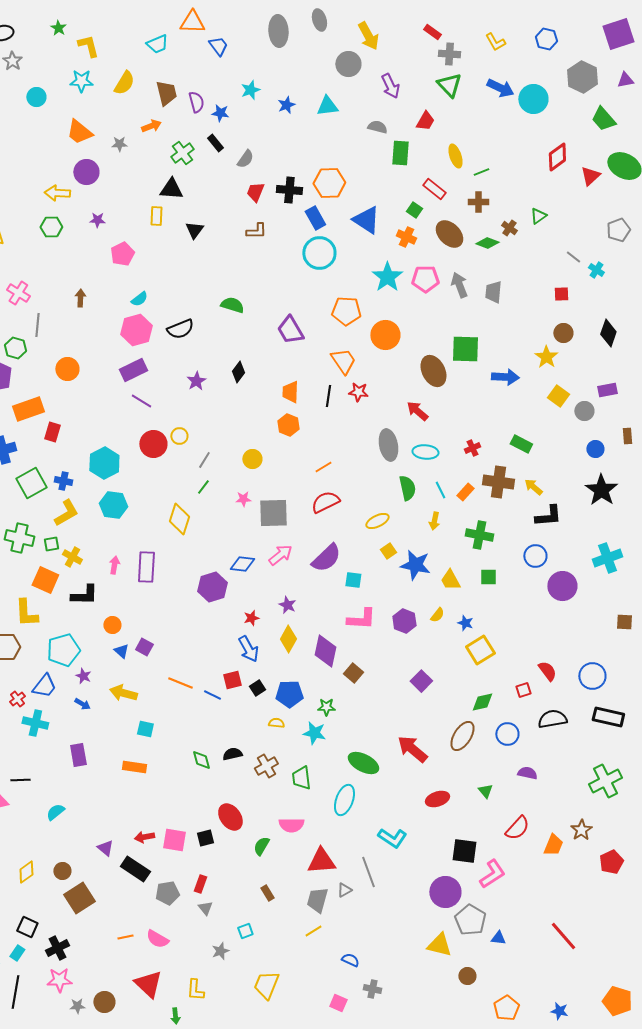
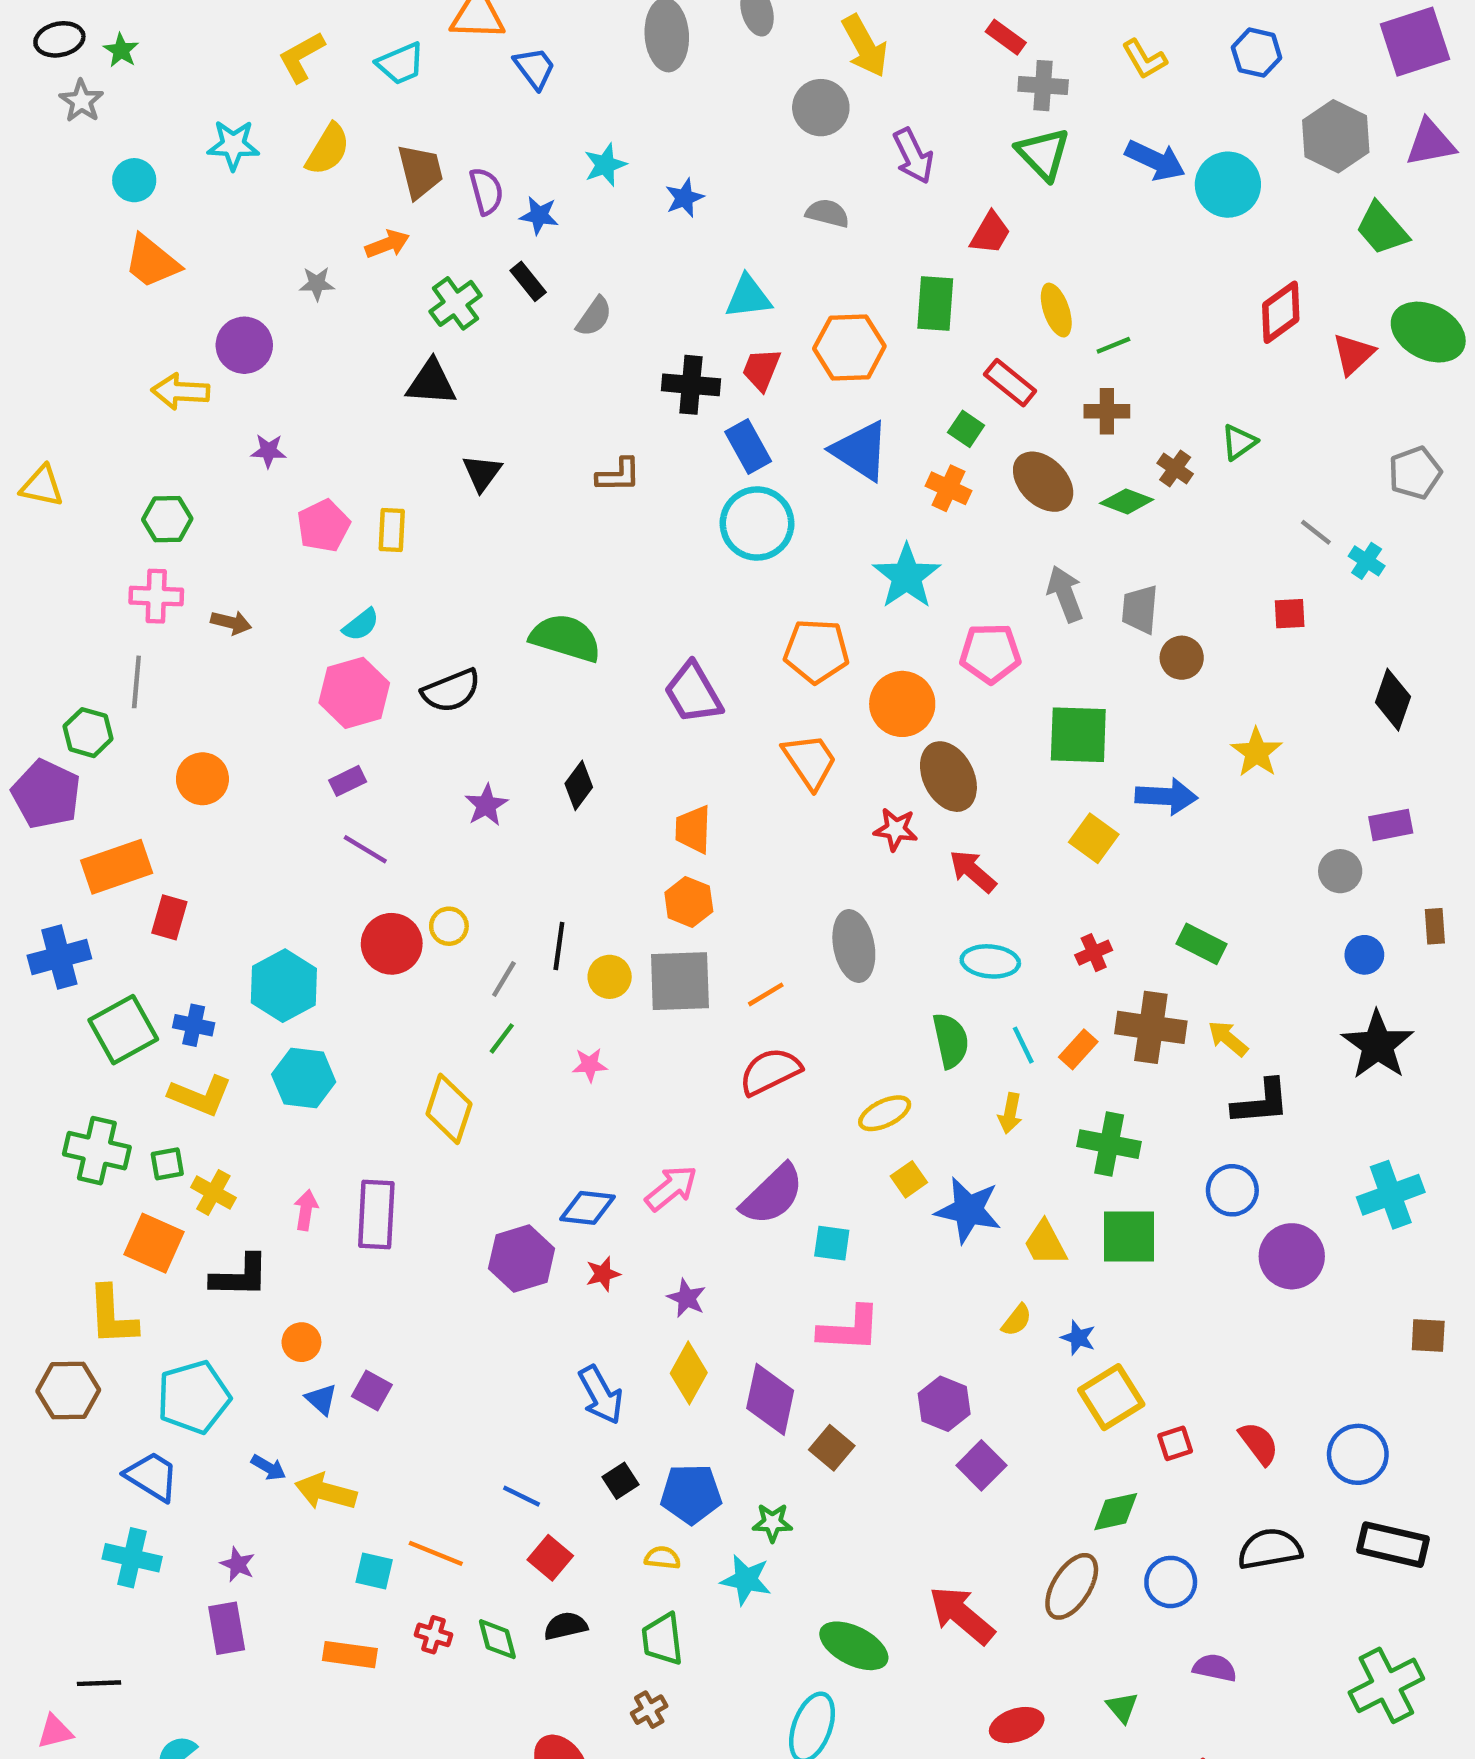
green star: (58, 28) -> (121, 50), moved
yellow L-shape: (88, 46) -> (301, 57), moved, turned -105
purple triangle: (625, 80) -> (1430, 143), size x1.4
cyan triangle: (327, 106) -> (748, 297), moved
gray semicircle: (377, 127) -> (827, 213), moved
orange trapezoid: (79, 132) -> (152, 262), moved
orange hexagon: (329, 183) -> (849, 347), moved
red trapezoid: (255, 192) -> (761, 369), moved
yellow rectangle: (156, 216) -> (392, 530), moved
green hexagon: (51, 227) -> (167, 519), moved
pink pentagon: (425, 279) -> (990, 653), moved
pink cross: (18, 293) -> (156, 596), moved, turned -30
brown arrow: (80, 298) -> (231, 623), turned 102
green semicircle: (232, 305) -> (566, 638), size x1.4
brown circle: (563, 333) -> (1182, 658), moved
purple rectangle: (133, 370) -> (348, 781), size x0.6
brown ellipse: (433, 371) -> (948, 777), moved
red star: (358, 392) -> (896, 829), moved
black line: (328, 396) -> (559, 946), moved
yellow square: (558, 396) -> (1094, 838), moved
gray ellipse: (388, 445) -> (854, 946), moved
yellow L-shape: (66, 513) -> (200, 1096), turned 52
gray square: (273, 513) -> (680, 981), moved
green square: (488, 577) -> (1129, 1236), size x1.6
red star: (251, 618) -> (603, 1274), moved
purple hexagon: (404, 621) -> (944, 1404), moved
purple star: (83, 676) -> (238, 1564), moved
red square: (232, 680) -> (550, 1558), moved, turned -36
orange line: (180, 683) -> (436, 1553), moved
blue trapezoid: (44, 686) -> (152, 1476), turned -96
red square: (523, 690) -> (1175, 1443), moved
red cross: (17, 699) -> (434, 1635), moved, turned -35
blue arrow: (82, 704) -> (268, 1468), moved
brown cross: (266, 766) -> (649, 1710), moved, size x0.7
green trapezoid: (301, 778) -> (662, 1639), moved

